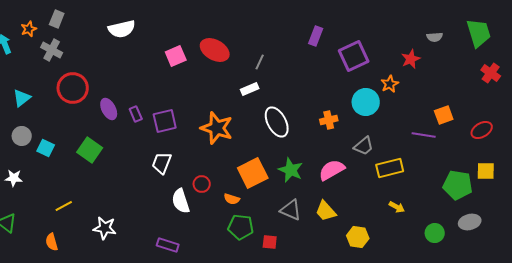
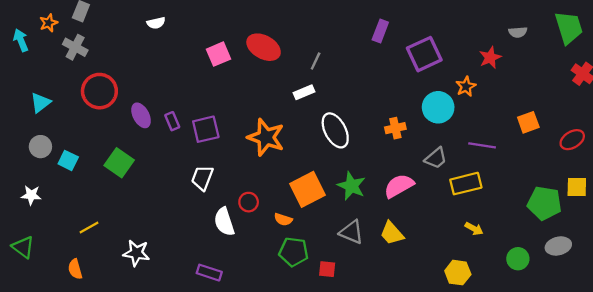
white semicircle: (122, 29) -> (156, 23), size x0.6
purple line: (424, 135) -> (482, 145), moved
yellow hexagon: (358, 237) -> (458, 273), moved

